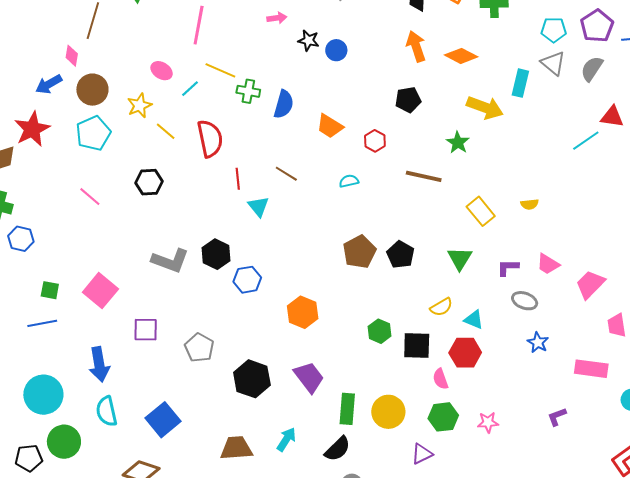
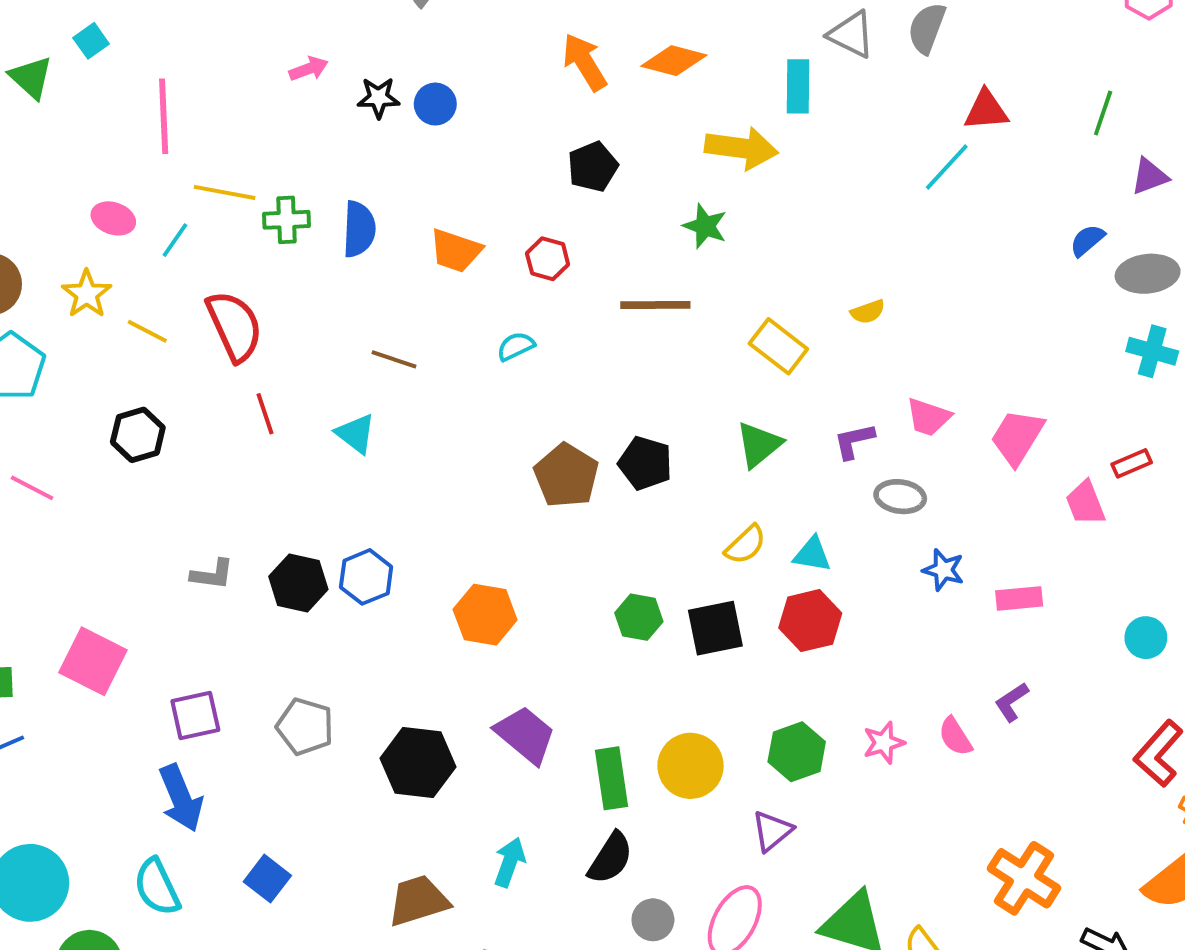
red line: (238, 179) -> (265, 414), moved
black hexagon: (216, 254) -> (298, 583), moved
green triangle: (460, 258) -> (759, 445), turned 32
gray L-shape: (170, 261) -> (212, 574), size x0.6
blue arrow: (99, 364) -> (181, 798), moved
pink rectangle: (591, 369) -> (1019, 598), moved, size x0.7
pink semicircle: (440, 379) -> (955, 736), moved
blue square: (163, 420) -> (267, 879), size x0.7

